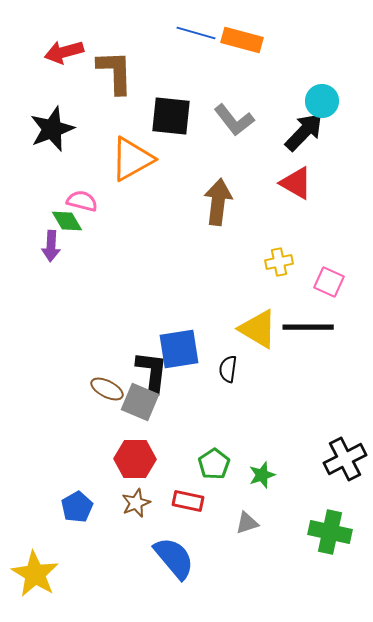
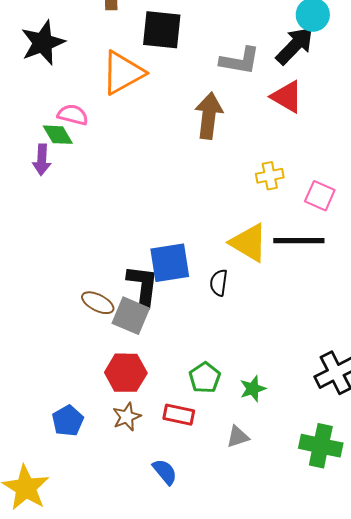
gray L-shape: (234, 120) -> (240, 61), moved, turned -42
blue semicircle: (174, 558) -> (165, 472), size x0.6

